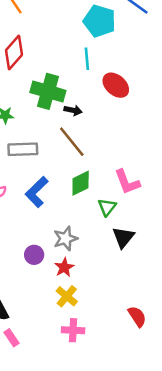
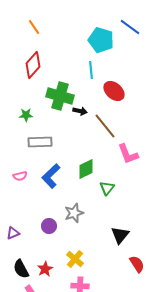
brown line: (72, 142) -> (105, 126), moved
pink L-shape: (127, 182) -> (128, 154), moved
black triangle: (123, 237) -> (120, 235), moved
red star: (64, 267) -> (45, 269), moved
red semicircle: (137, 316) -> (137, 264), moved

